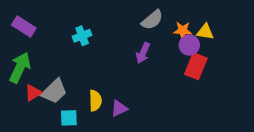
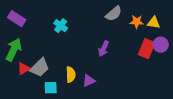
cyan cross: (82, 36) -> (61, 26), turned -32
purple circle: (189, 45) -> (161, 45), moved
purple arrow: (143, 53) -> (104, 49), moved

